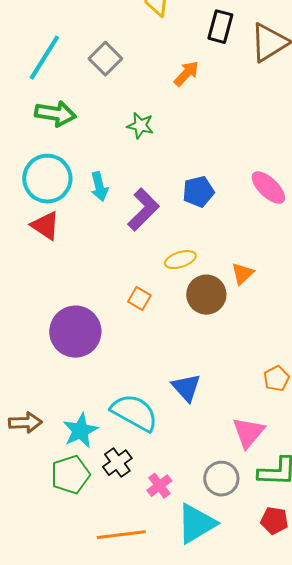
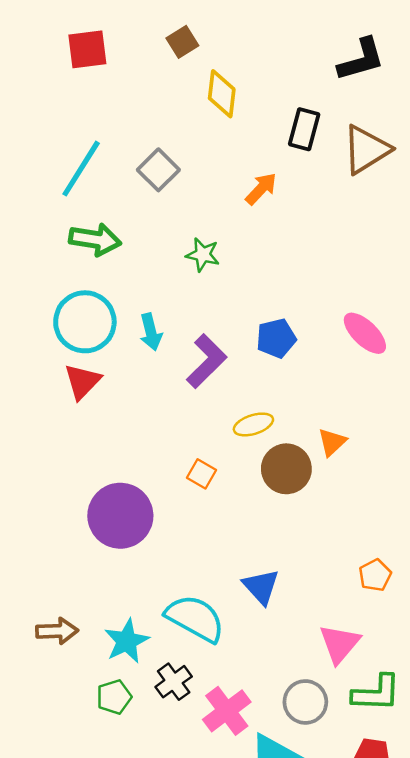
red triangle: (45, 226) -> (82, 381), turned 40
green pentagon: (70, 475) -> (114, 697), size x0.7
pink cross: (159, 486) -> (227, 711), size x1.5

